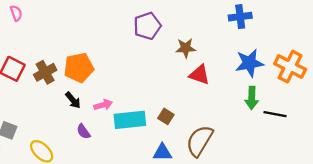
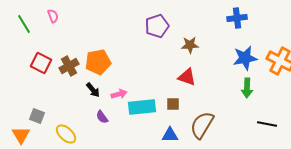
pink semicircle: (16, 13) -> (53, 16), moved
red triangle: (200, 75) -> (187, 77), moved
black line: (275, 114) -> (267, 124), moved
brown square: (166, 116) -> (173, 104), turned -32

